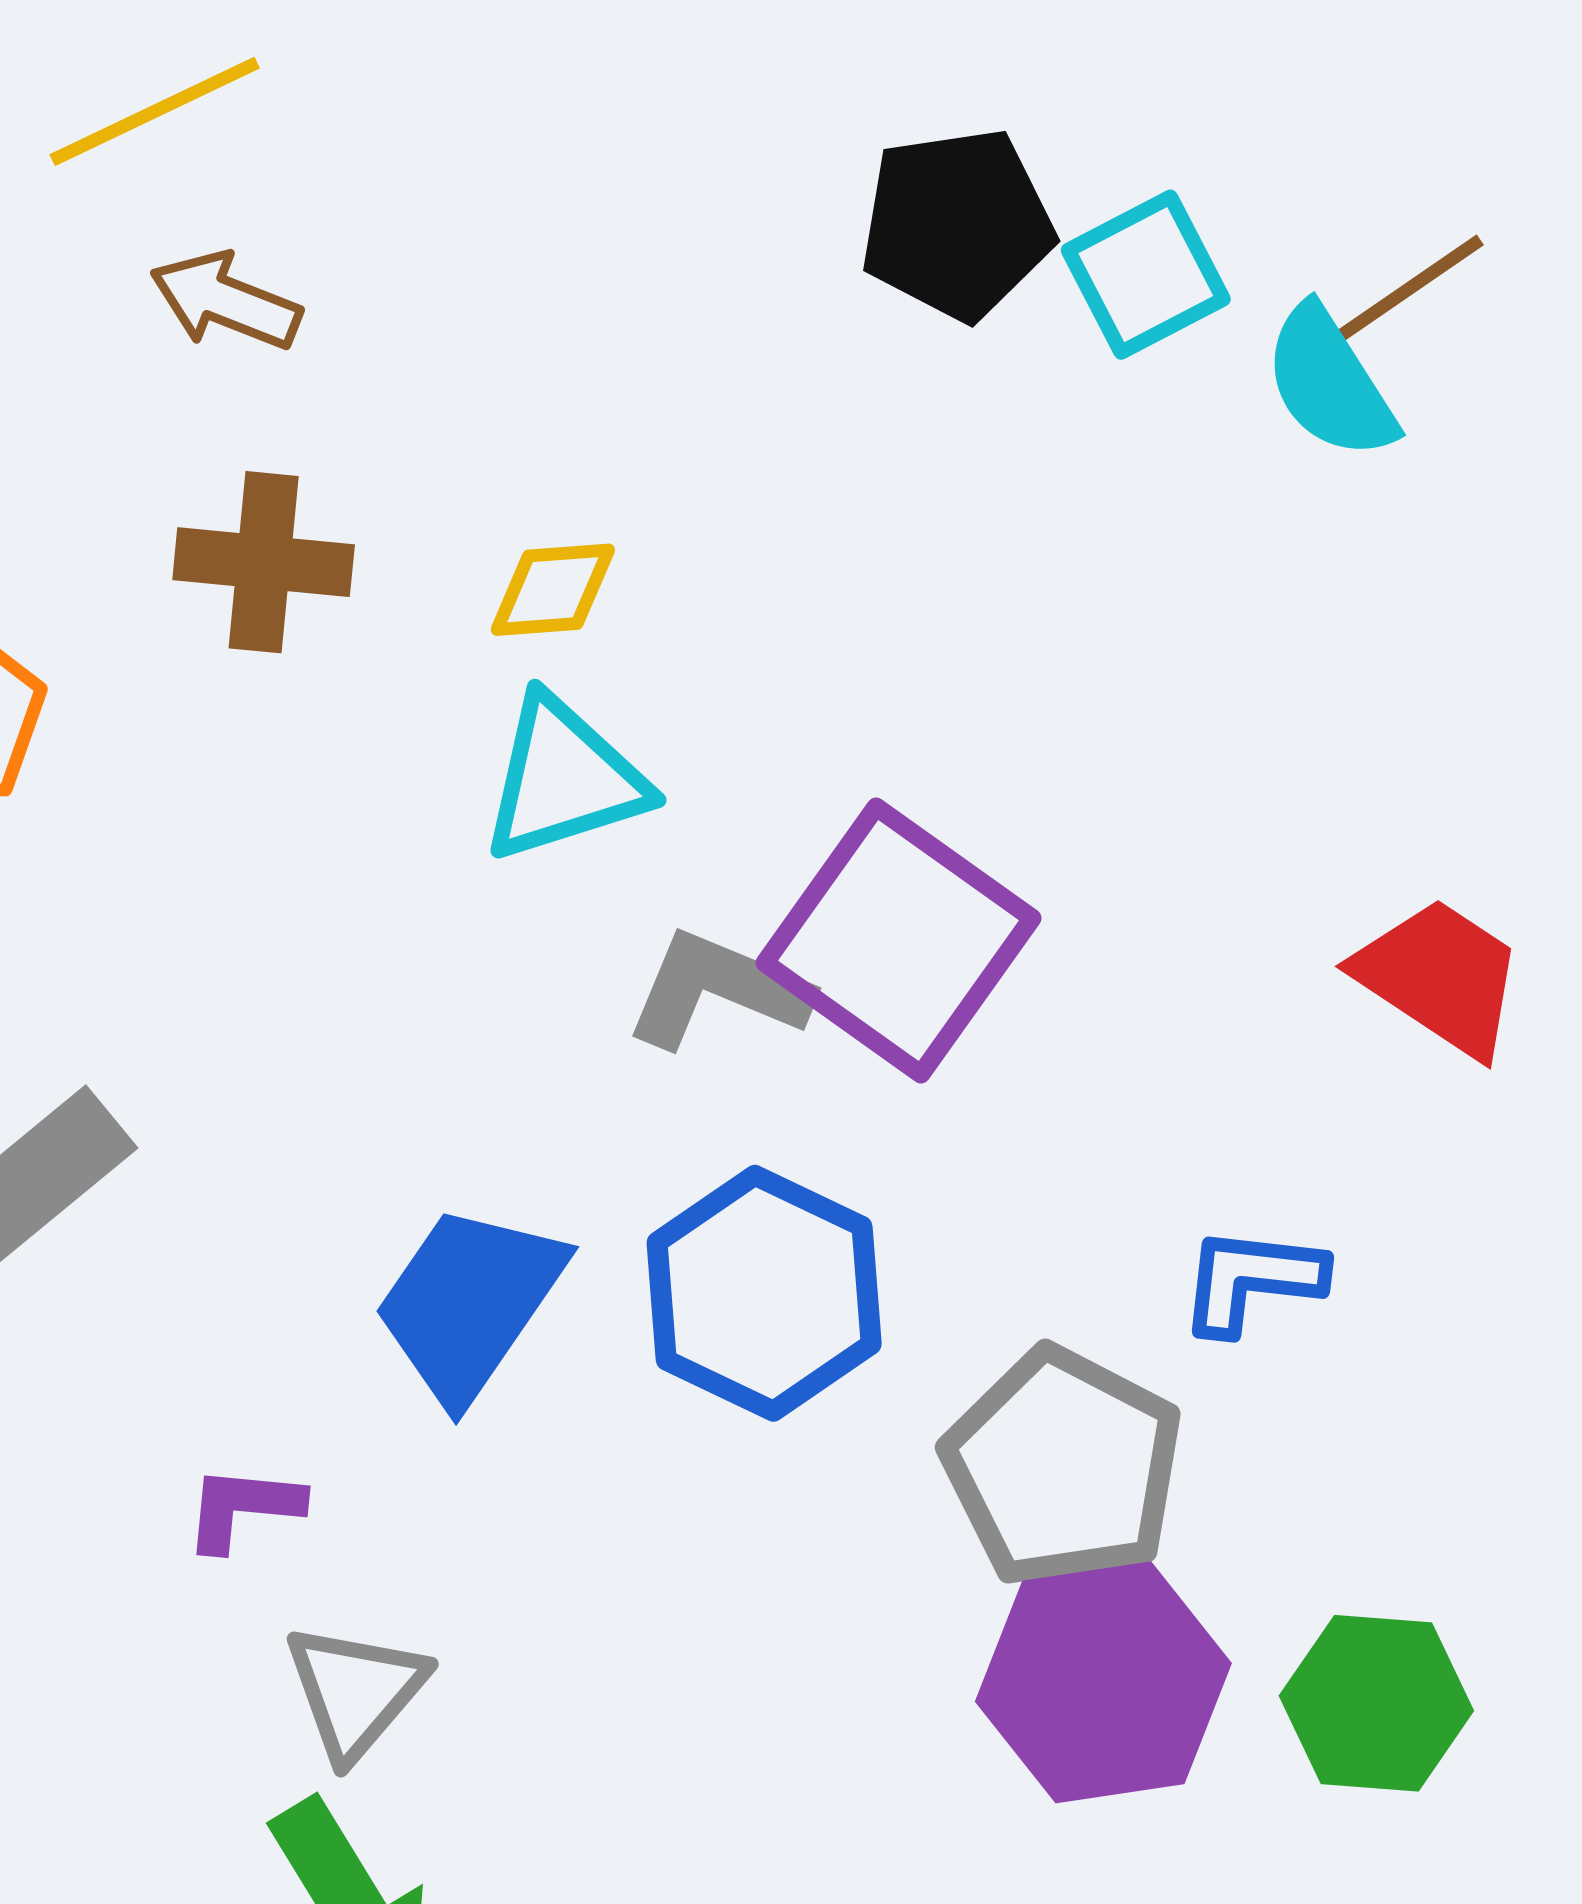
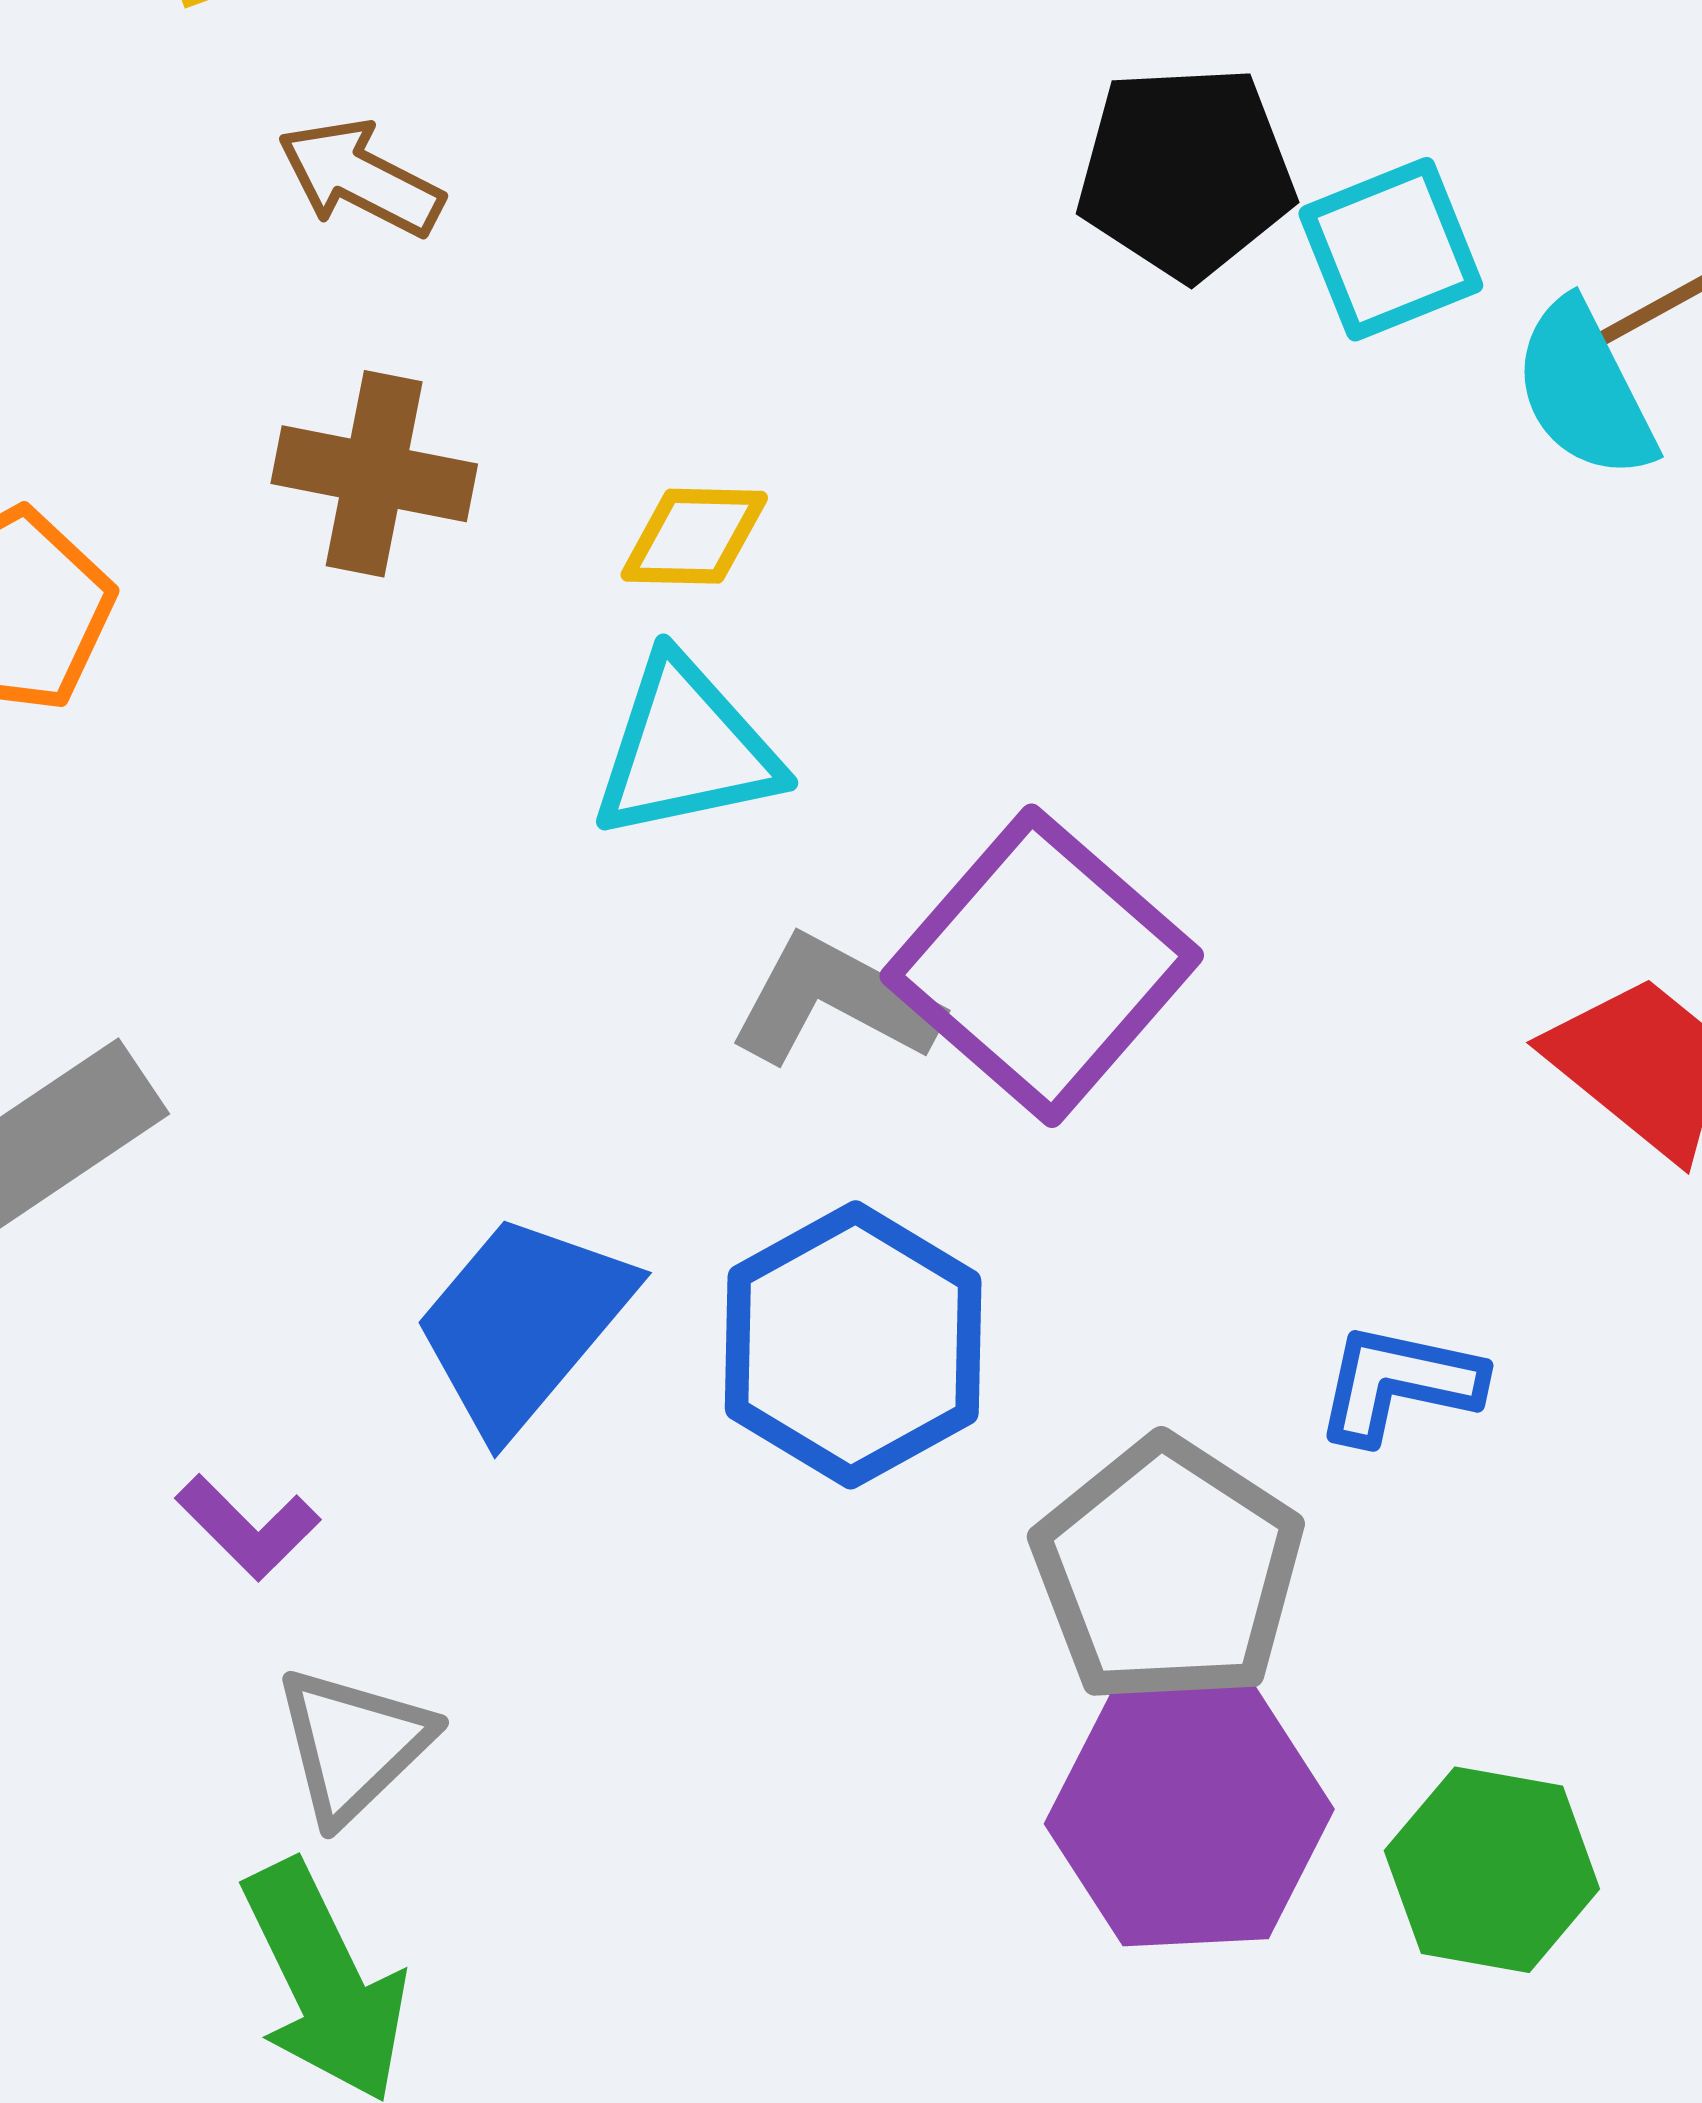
purple L-shape: (243, 1508) -> (248, 1527), turned -146

